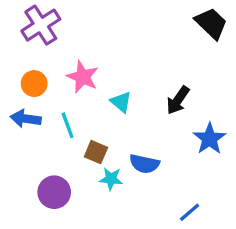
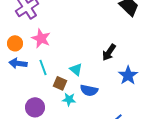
pink star: (83, 77) -> (41, 38), moved
orange circle: (34, 84) -> (15, 43), moved
cyan triangle: (121, 102) -> (76, 69), moved

